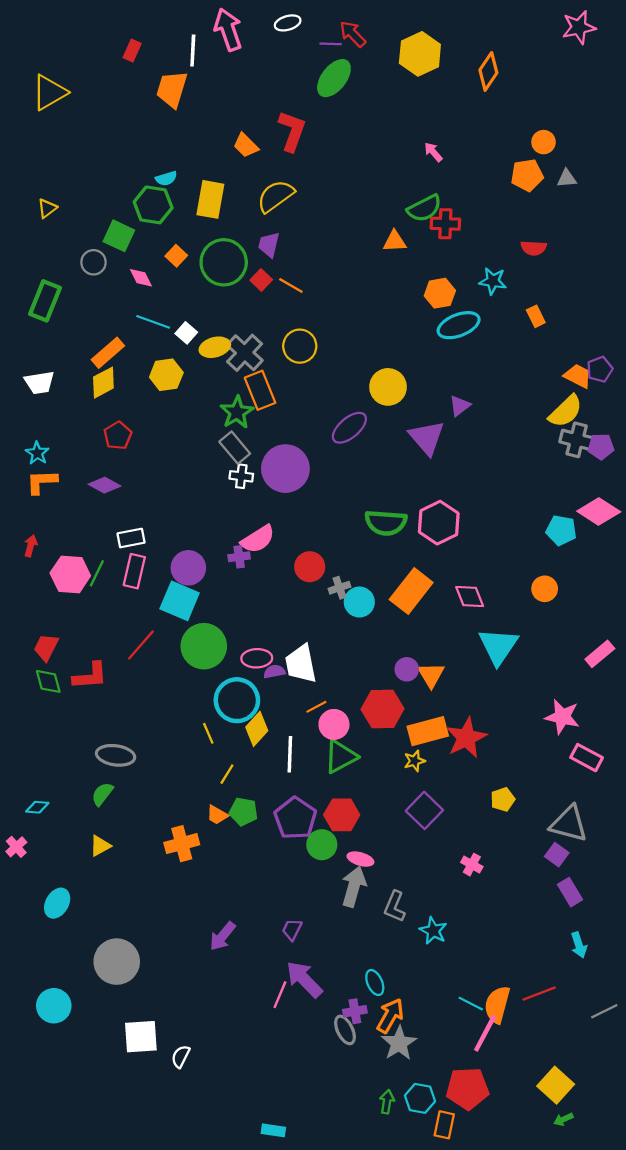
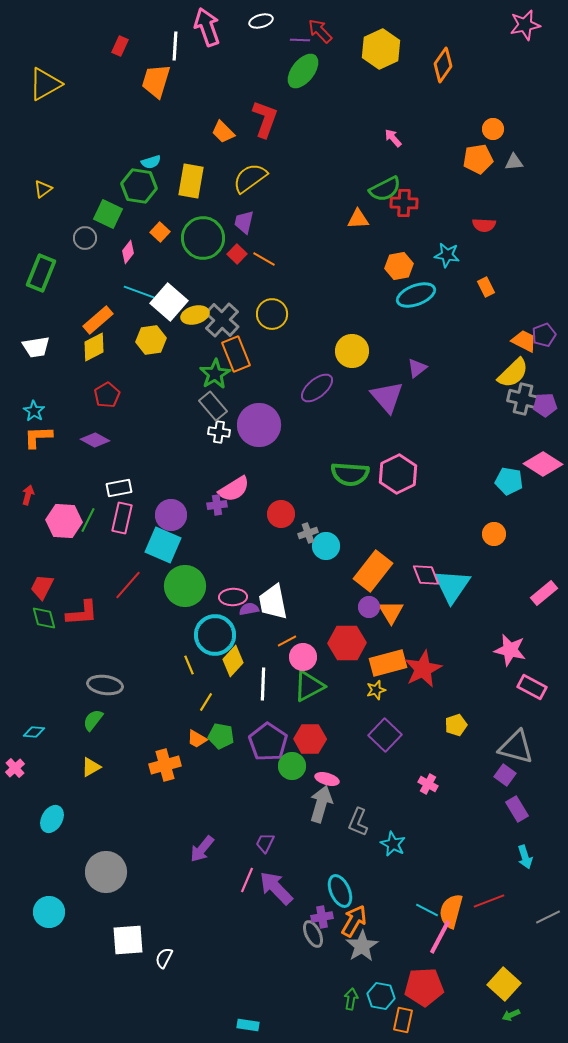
pink diamond: (141, 278) -> (128, 252), turned 65
white square: (186, 333) -> (169, 302), size x1.8
orange rectangle: (411, 591) -> (373, 571), moved
pink diamond: (470, 597) -> (426, 575), moved
cyan ellipse: (375, 983) -> (340, 891), size x1.4
pink line: (280, 995) -> (247, 880), moved

